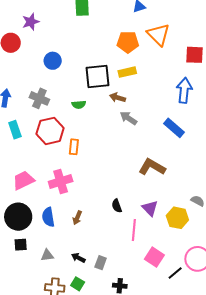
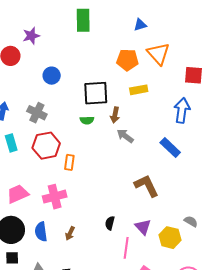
yellow rectangle: (127, 72) -> (139, 90), moved
brown arrow: (118, 98) -> (115, 115), turned -98
green semicircle: (79, 105) -> (87, 120), moved
brown L-shape: (152, 167) -> (147, 186), turned 32
black semicircle: (117, 206) -> (110, 223), turned 32

